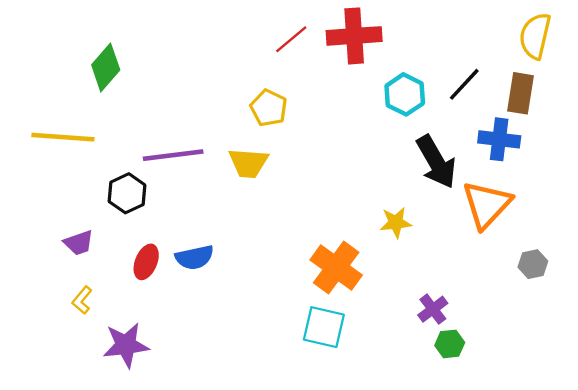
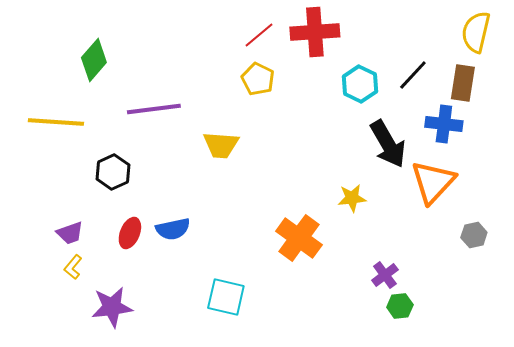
yellow pentagon: (269, 108) -> (258, 79), moved
purple line: (173, 155) -> (154, 109), moved
purple trapezoid: (79, 243) -> (70, 233), moved
cyan square: (324, 327) -> (226, 297), moved

